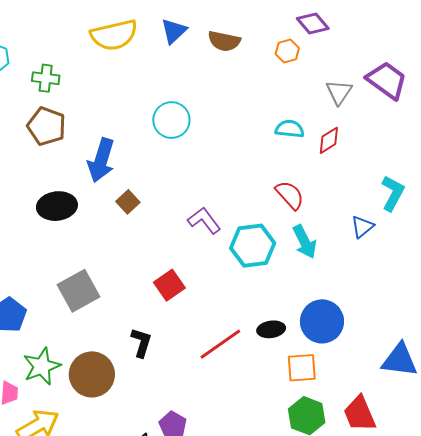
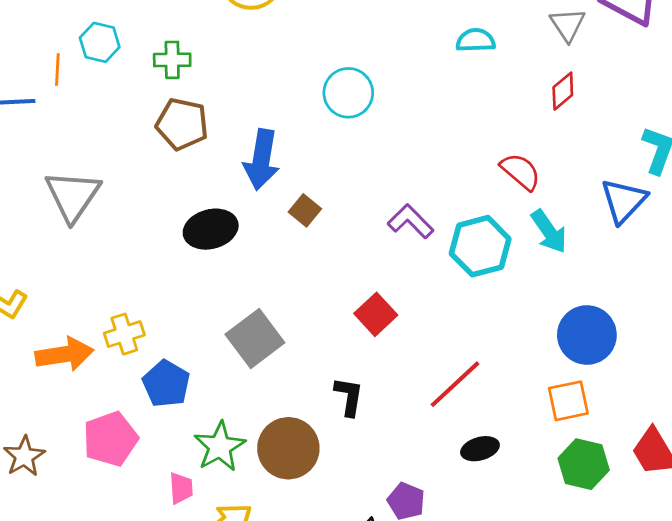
cyan semicircle: (290, 129) -> (476, 40), moved
blue triangle: (362, 227) -> (624, 201), size x1.5
black ellipse: (271, 329) -> (480, 449), moved

